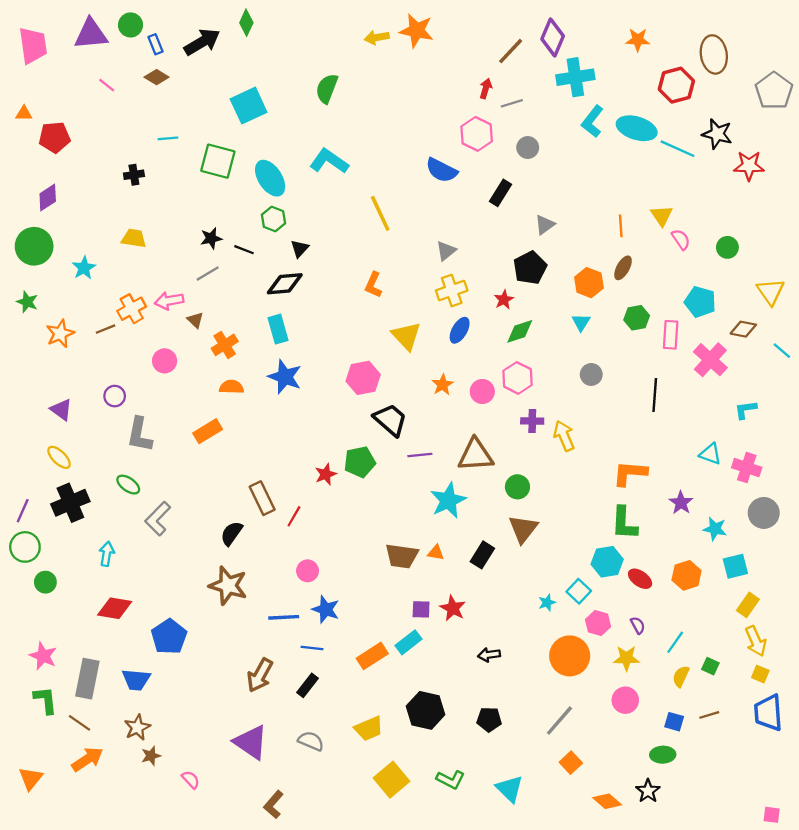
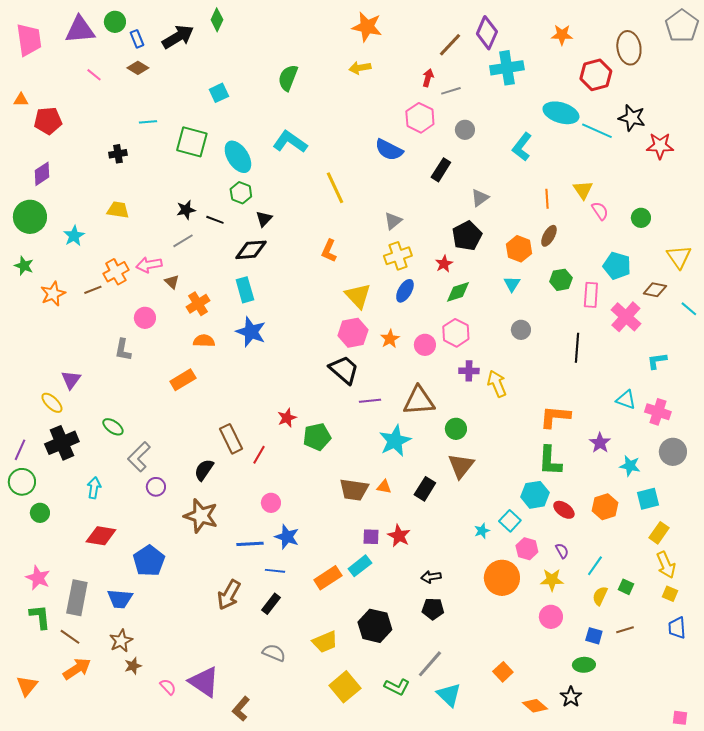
yellow arrow: (377, 37) -> (360, 68), moved
gray pentagon: (774, 91) -> (682, 26), moved
cyan square: (249, 106) -> (219, 93), size x0.6
cyan L-shape: (592, 121) -> (522, 147), moved
pink hexagon: (363, 378) -> (353, 333), moved
purple circle: (115, 396) -> (156, 487), moved
purple triangle: (61, 410) -> (71, 380), moved, turned 30
gray L-shape: (140, 435) -> (123, 350), moved, size x0.7
green pentagon: (360, 462) -> (317, 437), moved
blue trapezoid: (768, 713) -> (677, 628), size x0.7
black pentagon: (489, 719) -> (433, 609), moved
gray line: (559, 721) -> (430, 664), moved
purple triangle: (251, 742) -> (204, 682), moved

